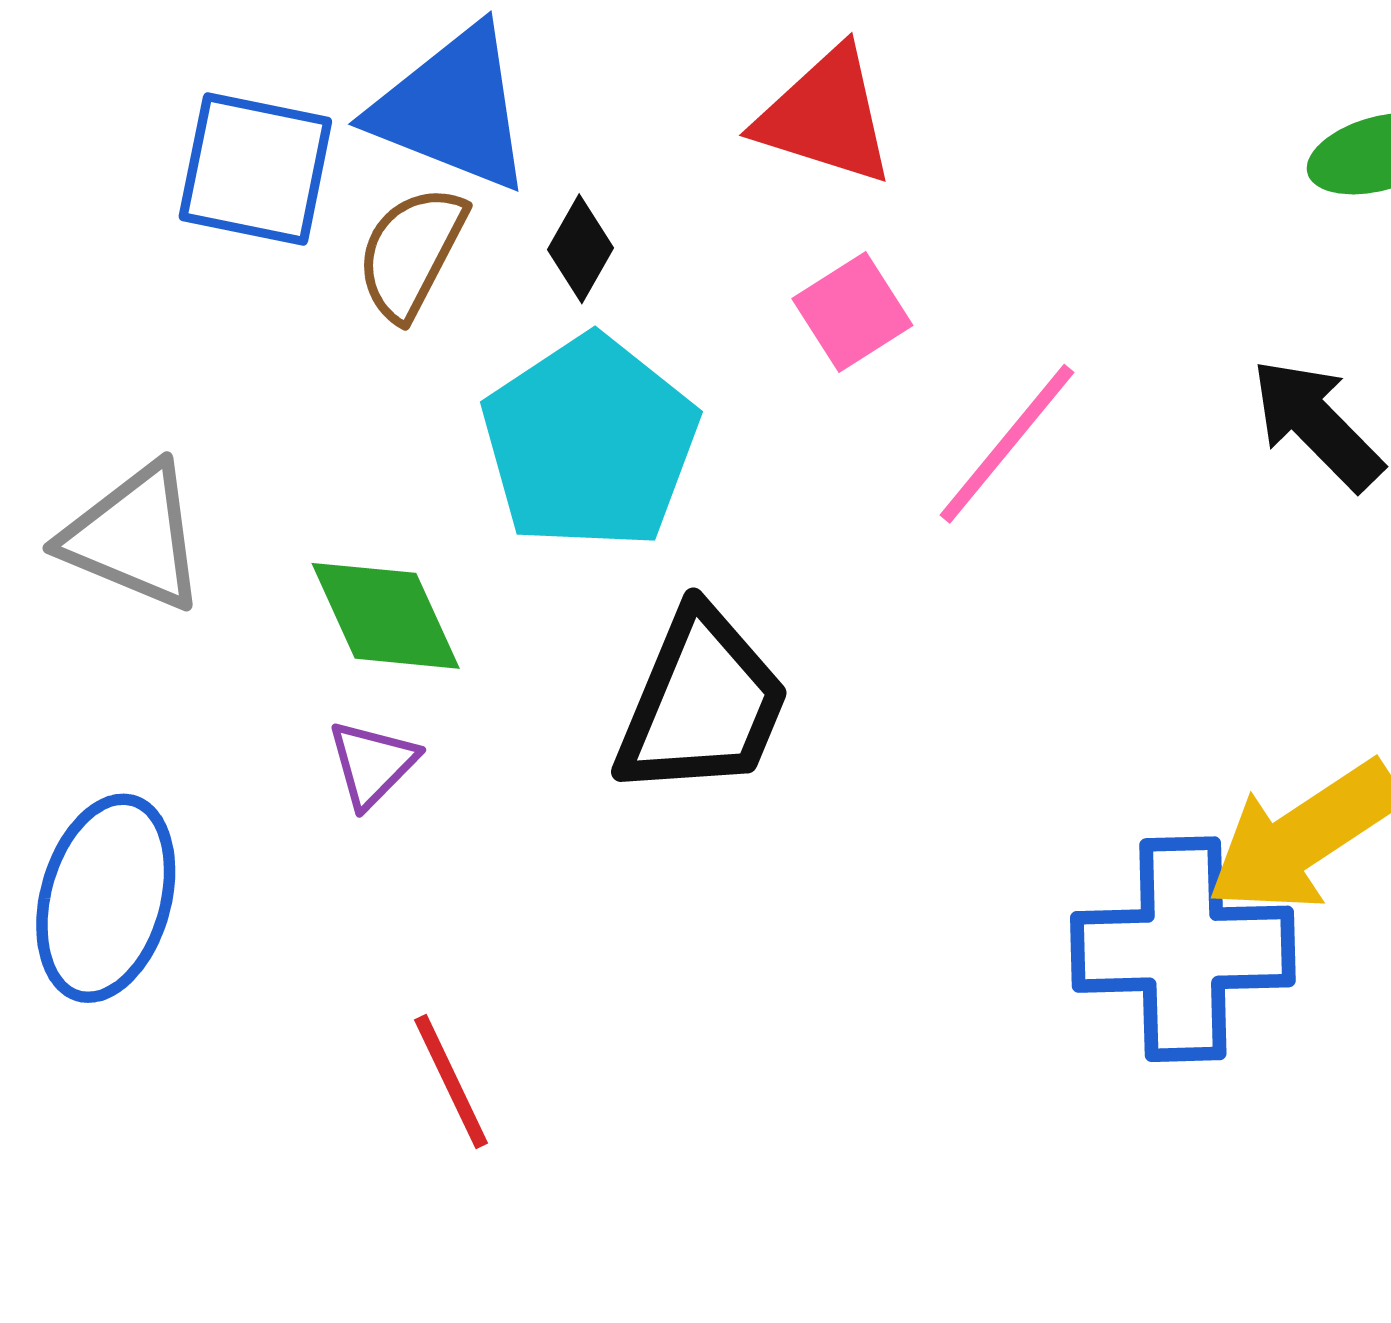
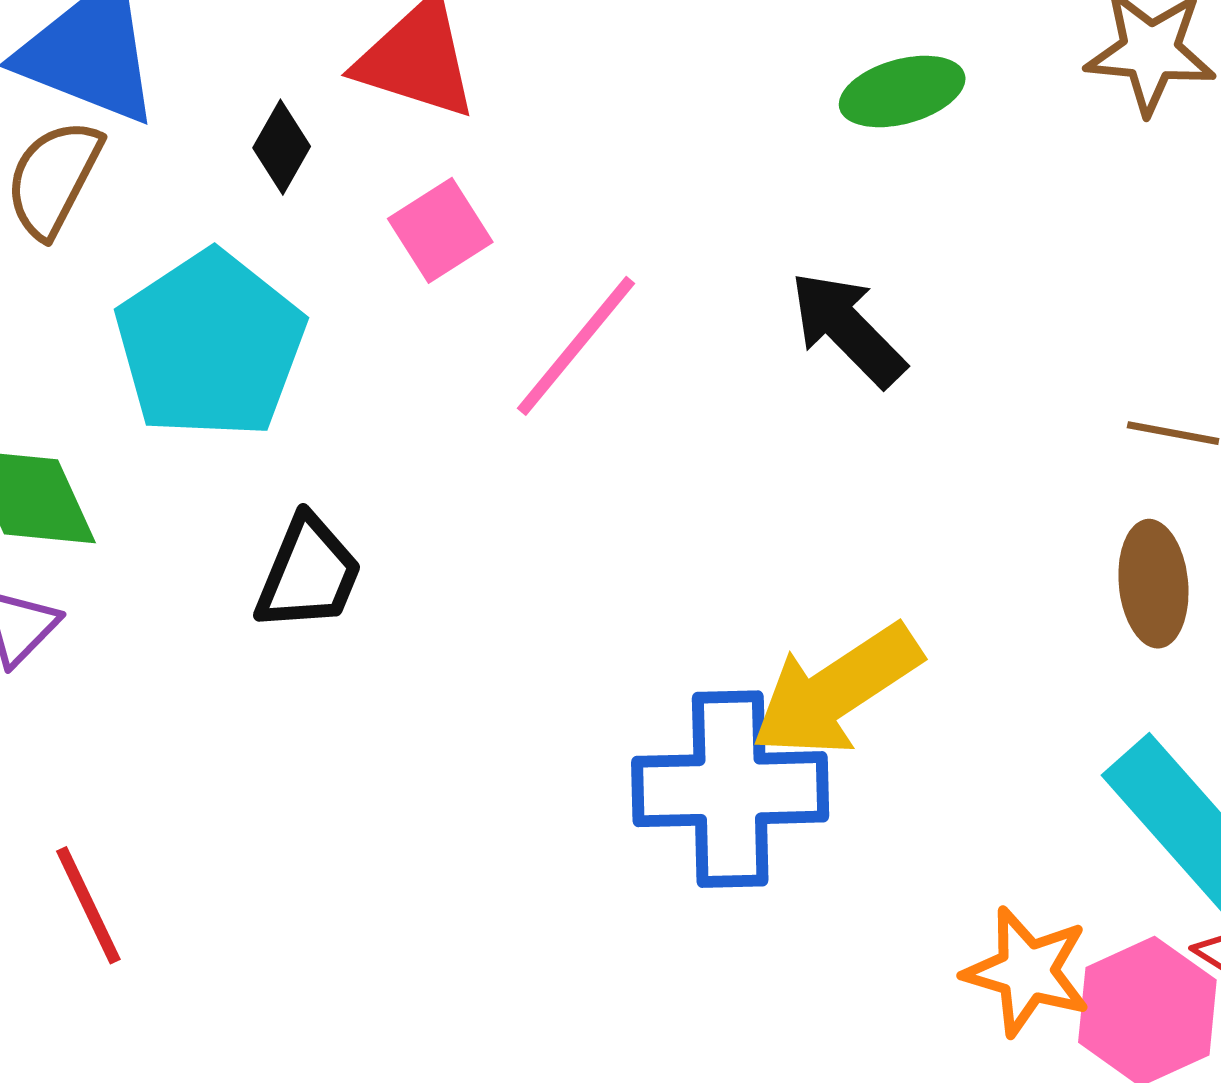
black diamond: (580, 249) -> (282, 147), moved
black trapezoid: (702, 703) -> (309, 574), size x0.7

